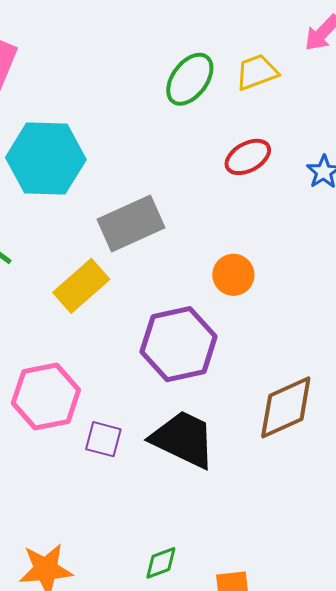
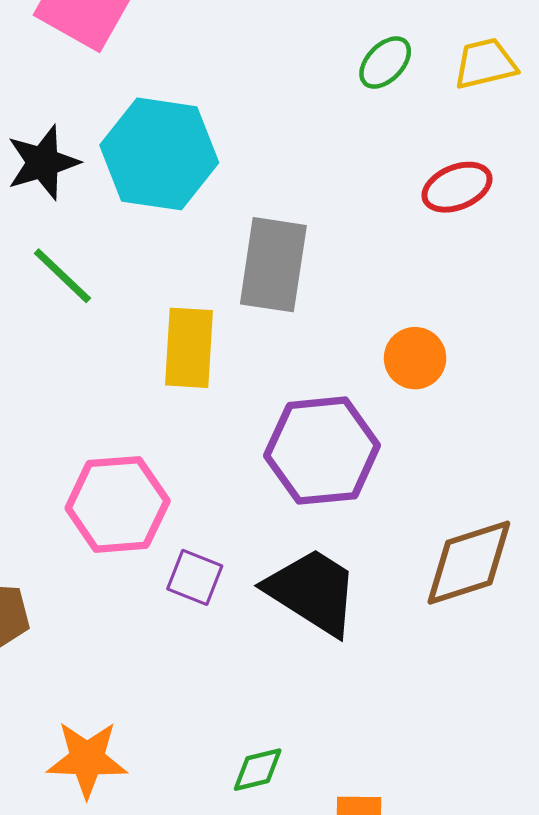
green ellipse: (190, 79) -> (385, 63), size x0.7
gray rectangle: (131, 224) -> (273, 265), turned -64
yellow rectangle: (81, 286) -> (189, 348), turned -52

